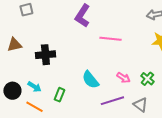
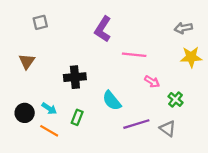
brown triangle: (14, 45) -> (27, 61), turned -42
black cross: (45, 55) -> (75, 77), moved
pink arrow: (123, 78) -> (152, 82), moved

